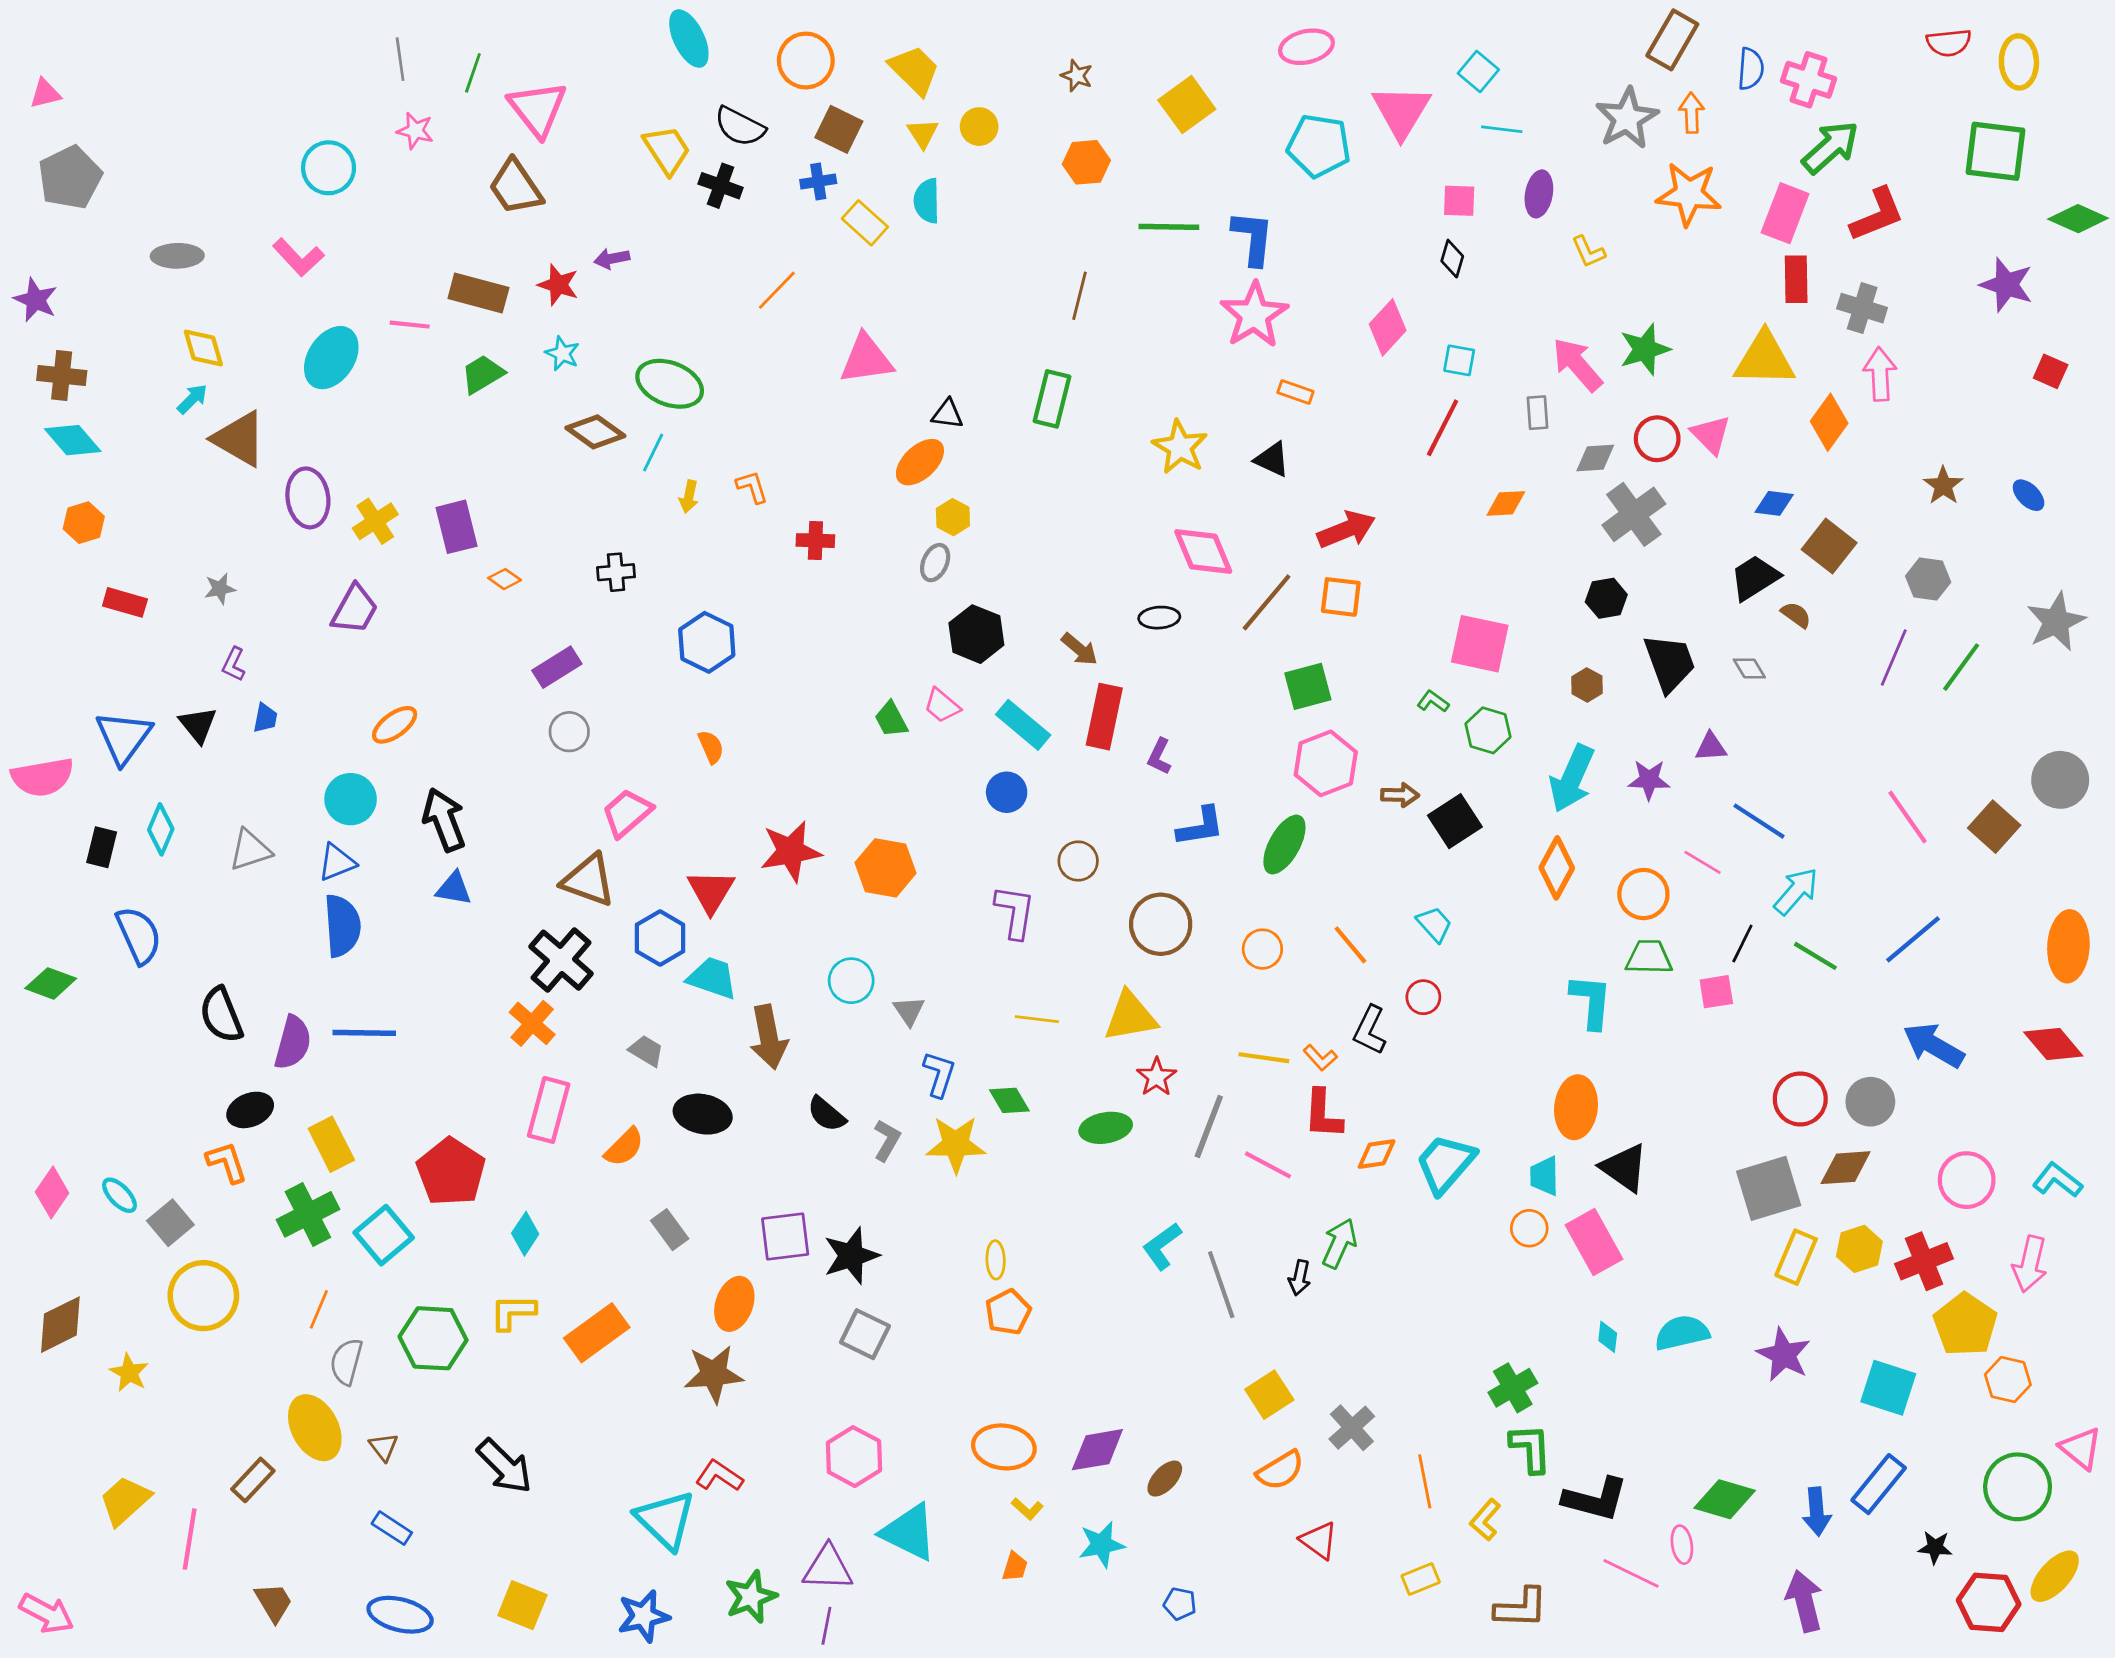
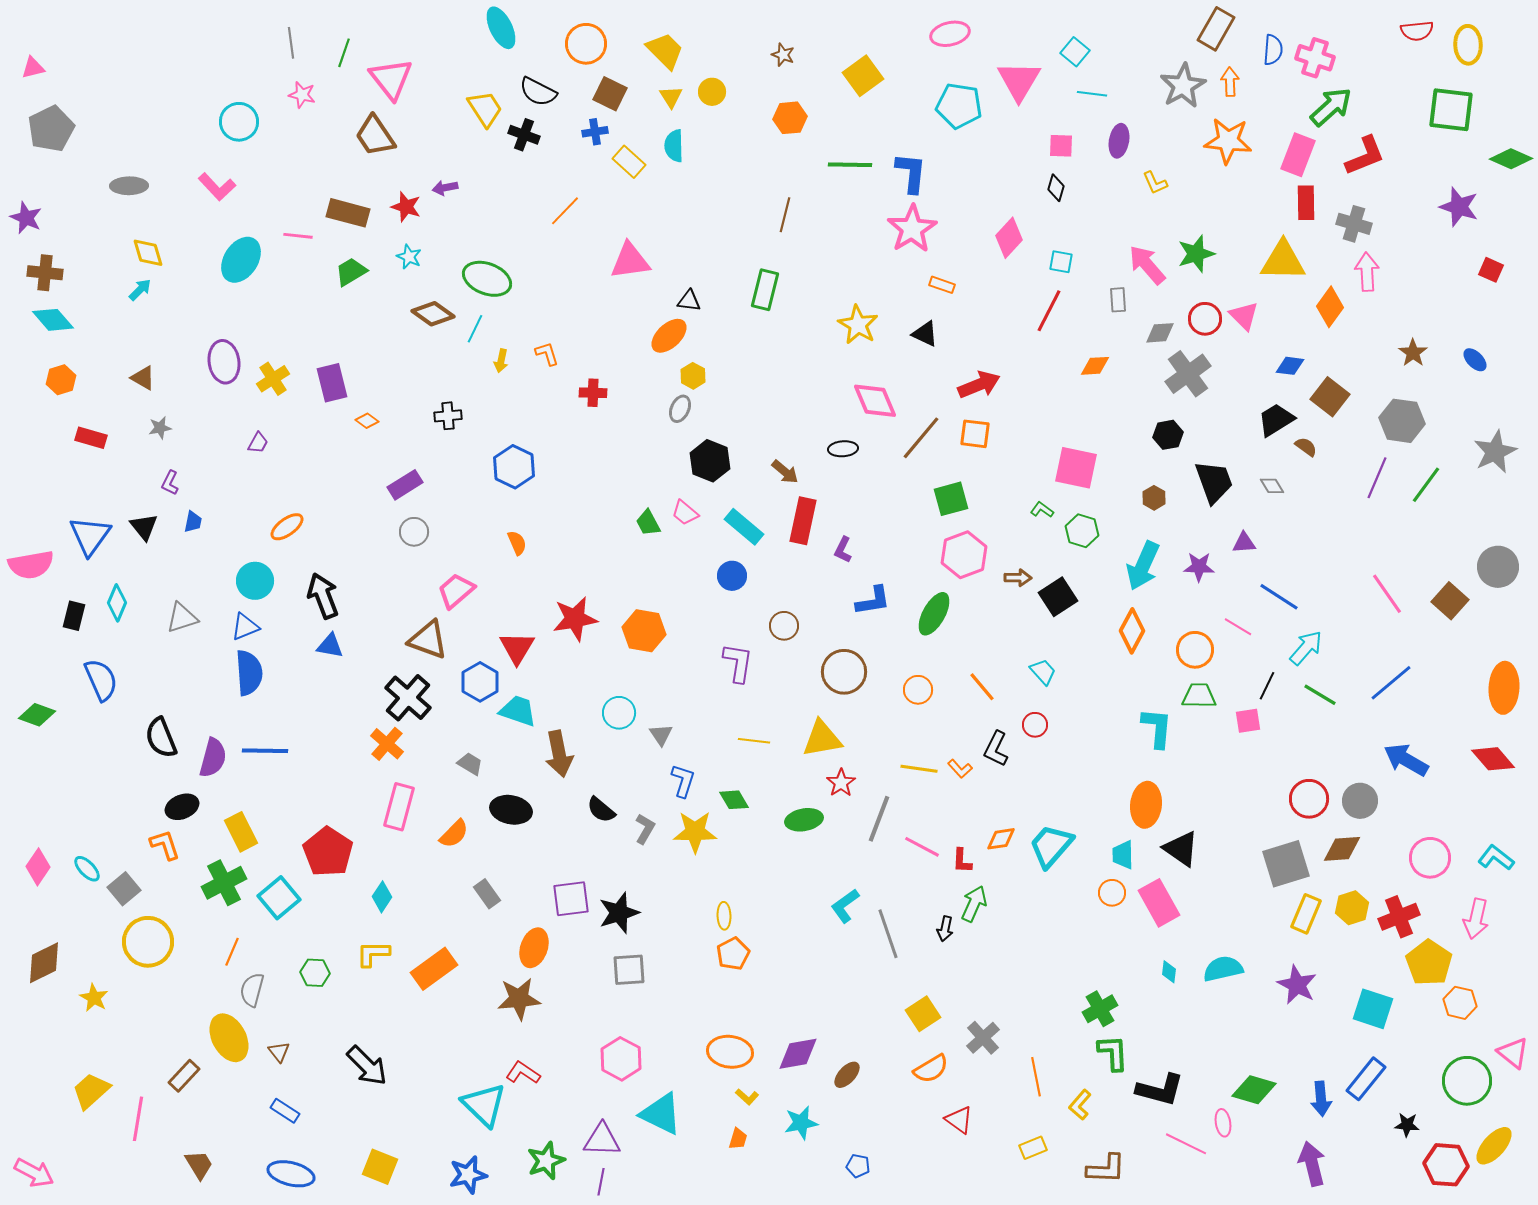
brown triangle: (239, 439) -> (143, 378), moved, size x0.6
gray hexagon: (1928, 579) -> (1402, 421), size x1.4
purple trapezoid: (355, 609) -> (258, 443), size x0.6
red L-shape: (1323, 1114) -> (962, 861), moved, size x0.7
gray square: (865, 1334) -> (629, 970), turned -30
green hexagon: (433, 1338) -> (315, 973), size x0.6

